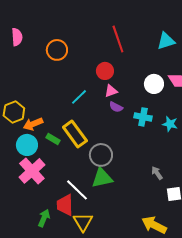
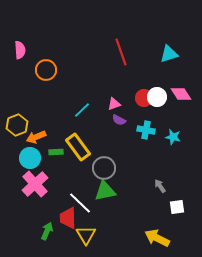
orange circle: (57, 50) -> (46, 70), moved
red circle: (105, 71) -> (144, 98), moved
green rectangle: (53, 139) -> (56, 152), turned -32

